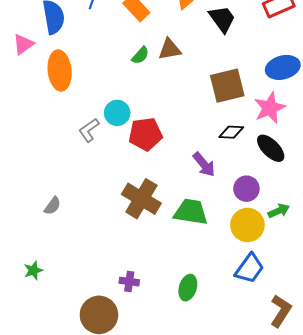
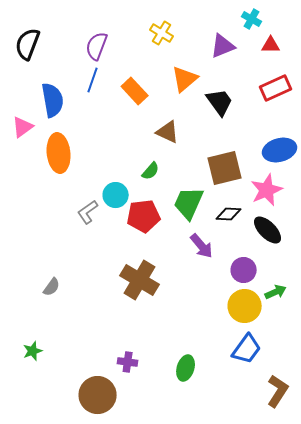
brown triangle: (170, 49) -> (168, 132), turned 35
green semicircle: (140, 55) -> (151, 171), moved
green trapezoid: (191, 212) -> (189, 203), moved, turned -75

